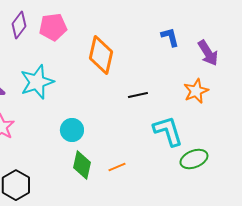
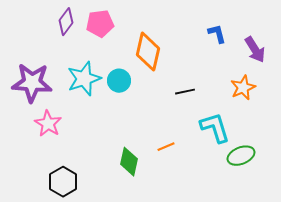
cyan circle: (72, 130) -> (119, 81), moved
orange line: (117, 167) -> (166, 147), moved

